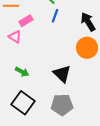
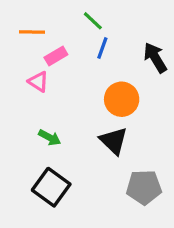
orange circle: (87, 48) -> (122, 99), moved
gray pentagon: (62, 105) -> (144, 187), moved

